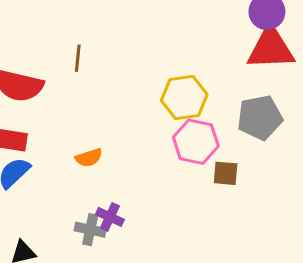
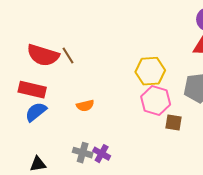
brown line: (78, 58) -> (68, 56), moved, turned -42
purple cross: (110, 217) -> (102, 154), moved

